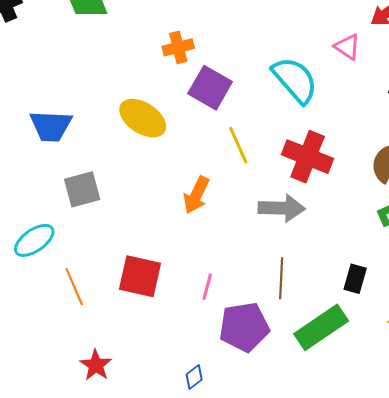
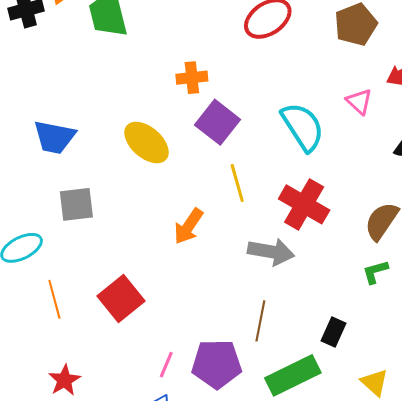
red square: (140, 276) -> (121, 299), turned 30
pink line: (207, 287) -> (166, 365), moved

